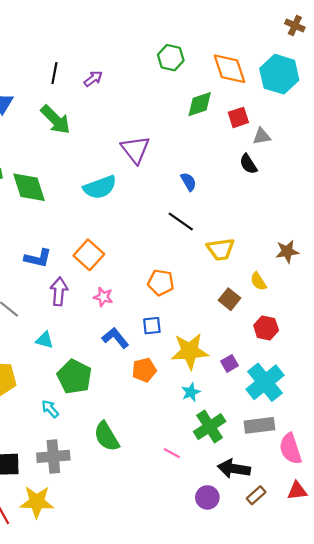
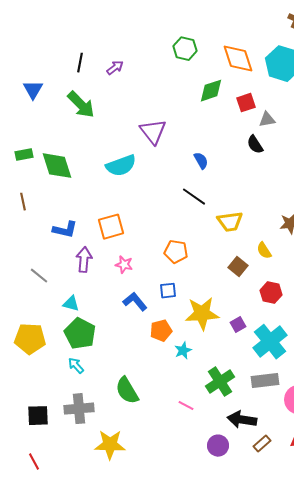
orange square: (89, 255) -> (111, 227), turned 32
green pentagon: (74, 377) -> (80, 334), moved
cyan star: (191, 392) -> (183, 351), moved
yellow star: (37, 502) -> (110, 445), moved

